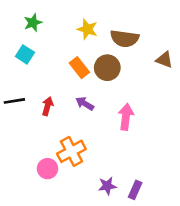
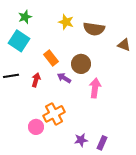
cyan square: (25, 54) -> (19, 41), size x1.5
orange rectangle: (79, 68) -> (51, 58), moved
brown circle: (107, 68) -> (81, 64), moved

